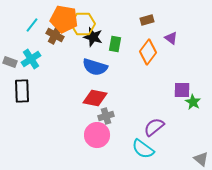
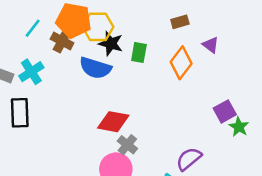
blue semicircle: (95, 67) -> (95, 68), moved
purple square: (182, 90) -> (225, 111), turned -30
gray cross: (106, 116) -> (127, 145), turned -35

